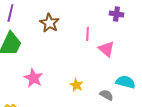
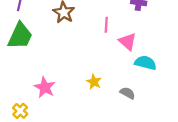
pink star: (33, 78) -> (45, 87), moved
cyan semicircle: (125, 82) -> (145, 63), moved

